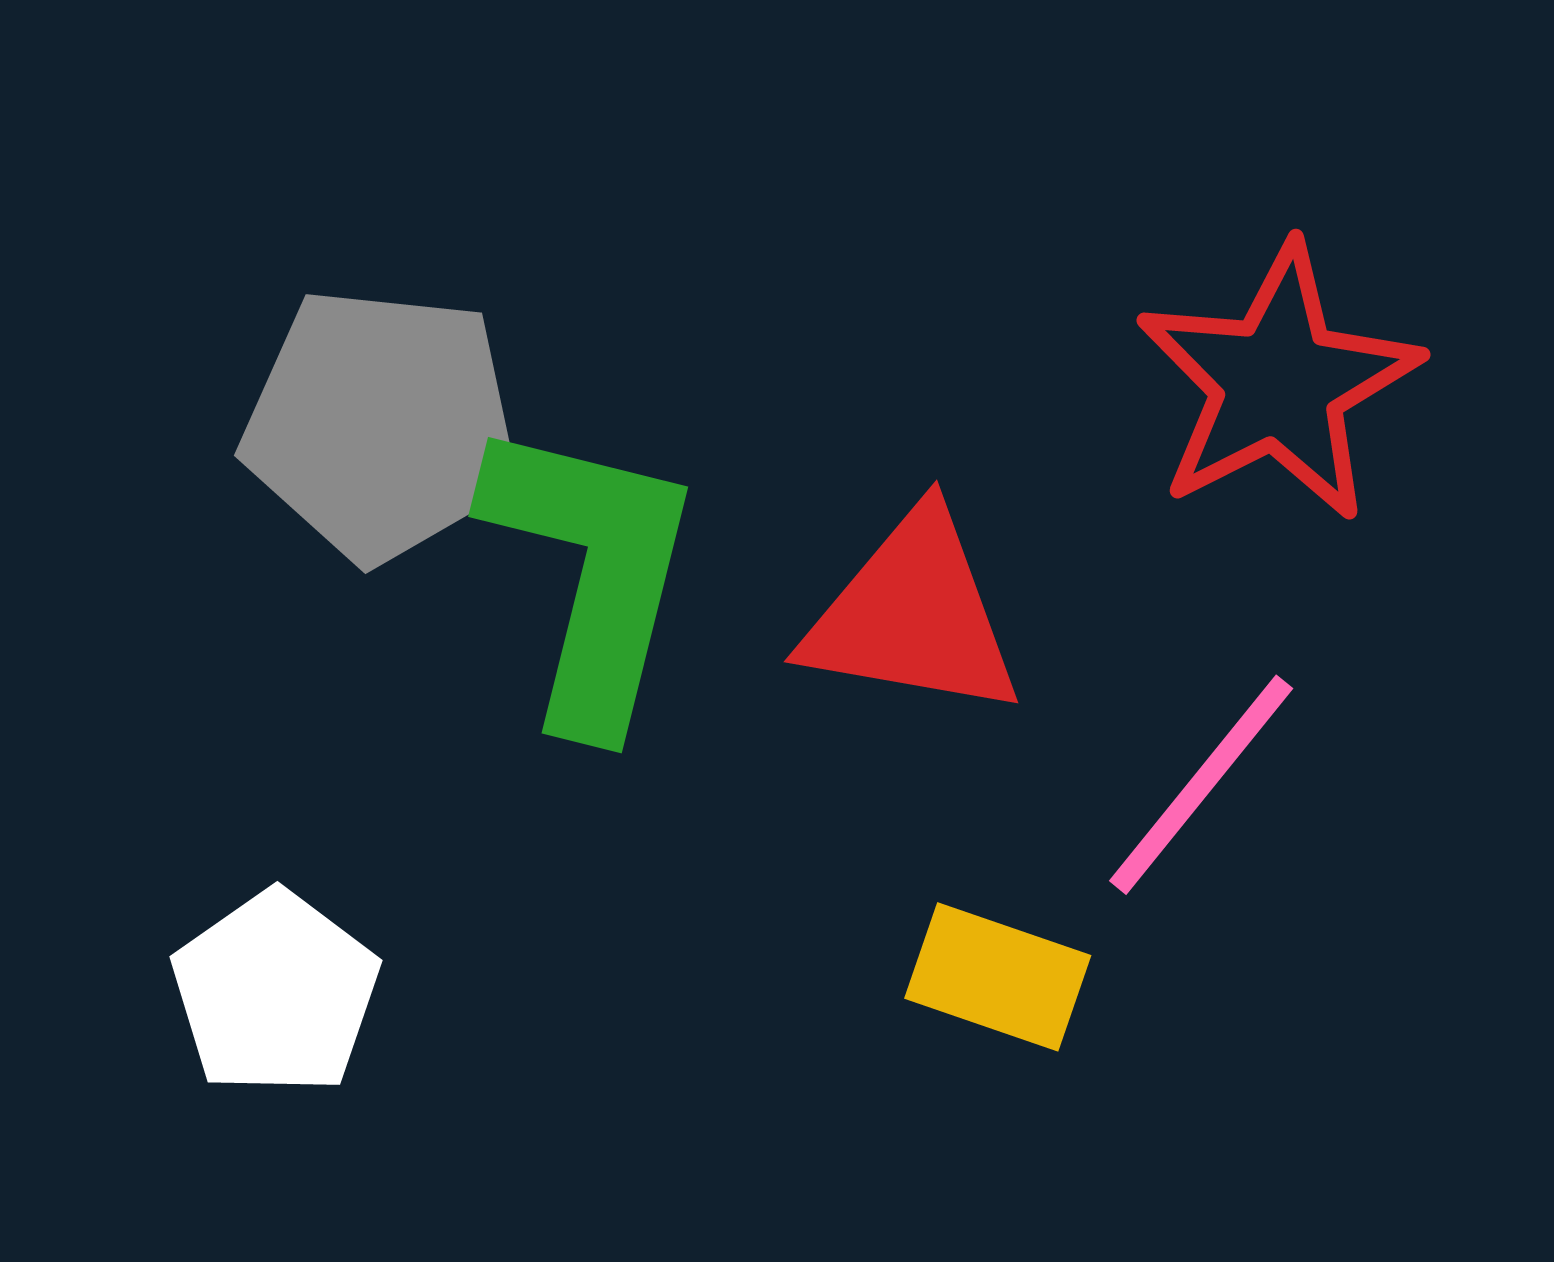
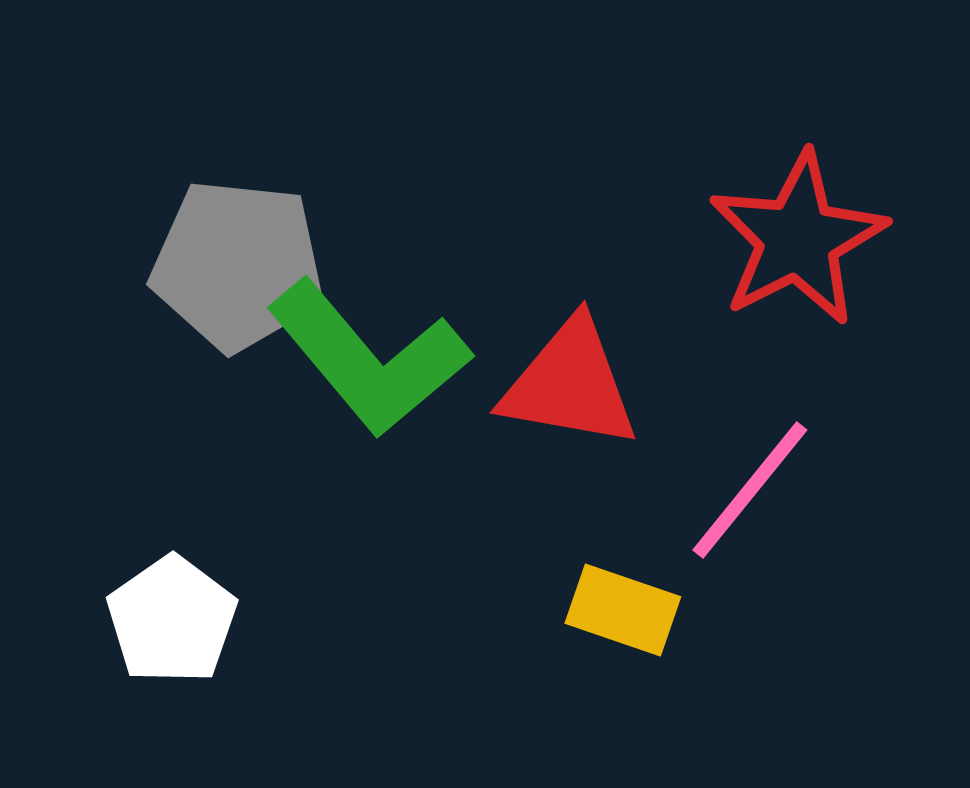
green L-shape: (591, 573) -> (369, 358), turned 126

